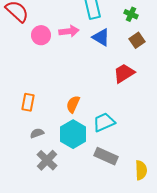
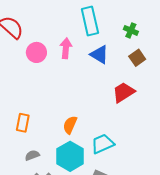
pink arrow: (69, 31) -> (66, 48), turned -78

